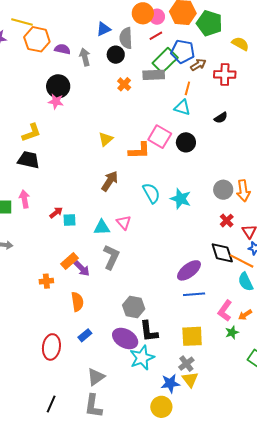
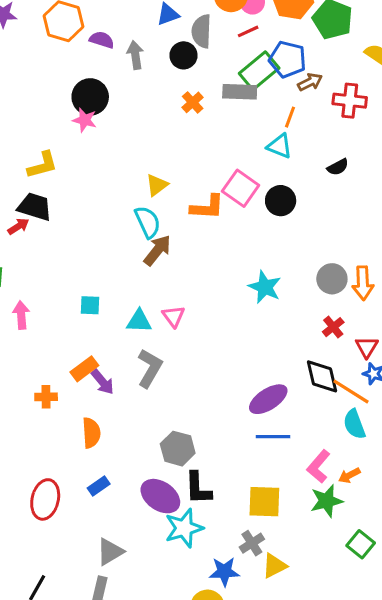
cyan semicircle: (151, 193) -> (148, 222), moved
pink arrow: (24, 199) -> (21, 315), moved
red arrow: (56, 213) -> (18, 226), moved
green star: (232, 332) -> (327, 501), size x1.5
yellow triangle: (190, 379) -> (274, 566), moved, turned 36

